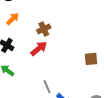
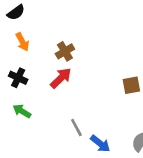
orange arrow: (13, 19) -> (22, 42), turned 112

